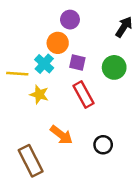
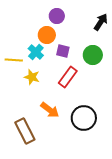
red rectangle: (83, 94) -> (68, 77), turned 65
black circle: (103, 145) -> (84, 118), size x1.6

